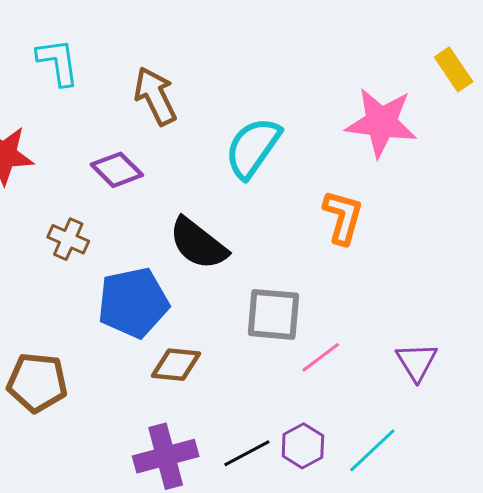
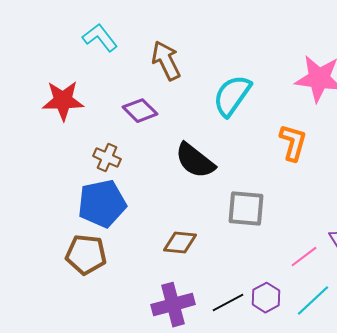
cyan L-shape: (58, 62) -> (100, 38), turned -30
blue pentagon: (133, 303) -> (102, 204), moved
pink line: (321, 357) -> (304, 257), moved

